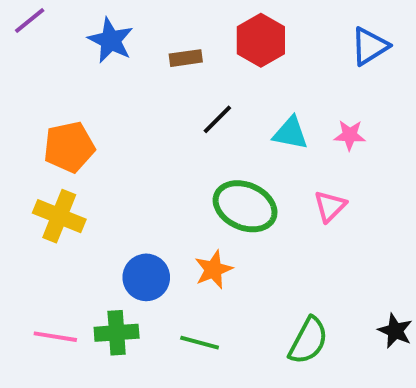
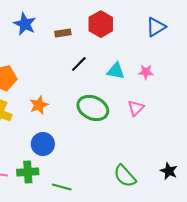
orange star: (213, 270) -> (39, 105), moved
green semicircle: (308, 341) -> (125, 176), turned 110
green line: (200, 343) -> (62, 187), moved

